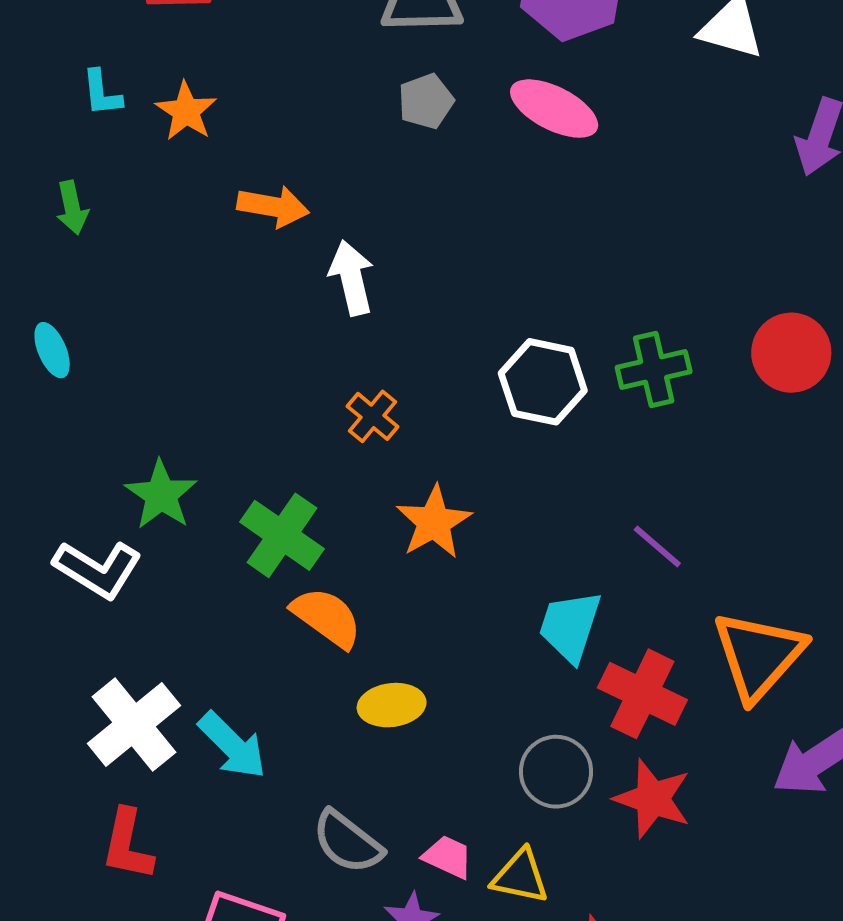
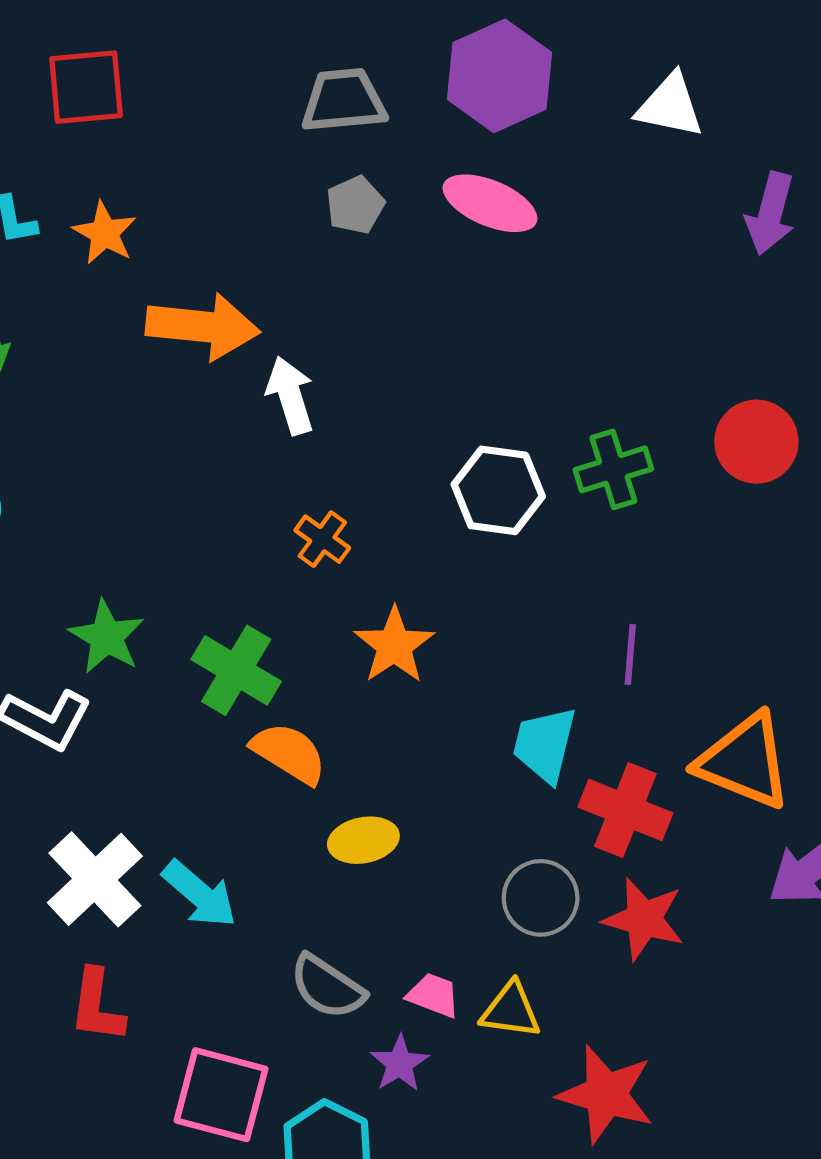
orange arrow: (273, 206) -> (203, 326), size x1.5
purple line: (657, 546) -> (630, 655), turned 58
orange triangle: (759, 655) -> (744, 761), turned -46

